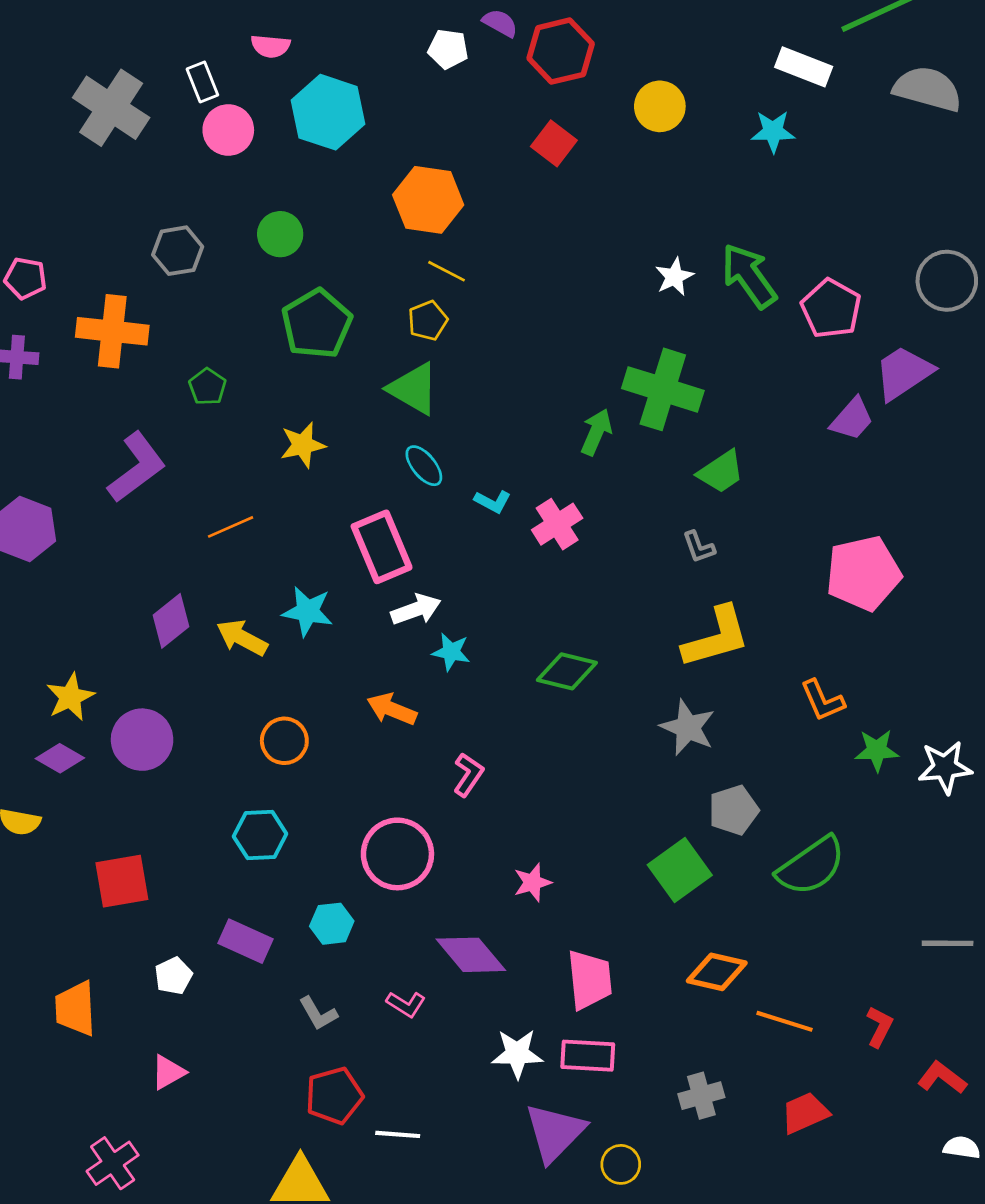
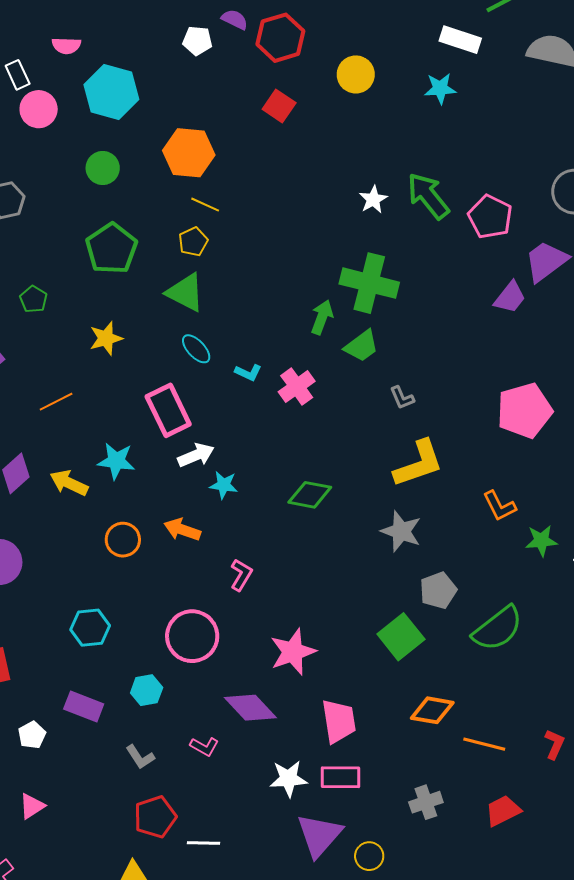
green circle: (280, 234) -> (103, 168), moved
green trapezoid: (721, 472) -> (361, 346), moved
orange circle: (284, 741) -> (123, 540), moved
pink star: (532, 882) -> (293, 652), size x1.6

